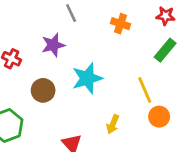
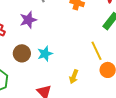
cyan star: (87, 78) -> (45, 54), moved, size x0.7

